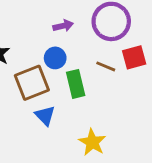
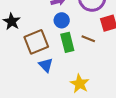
blue circle: (55, 58) -> (62, 20), moved
brown line: (106, 66) -> (88, 39), moved

